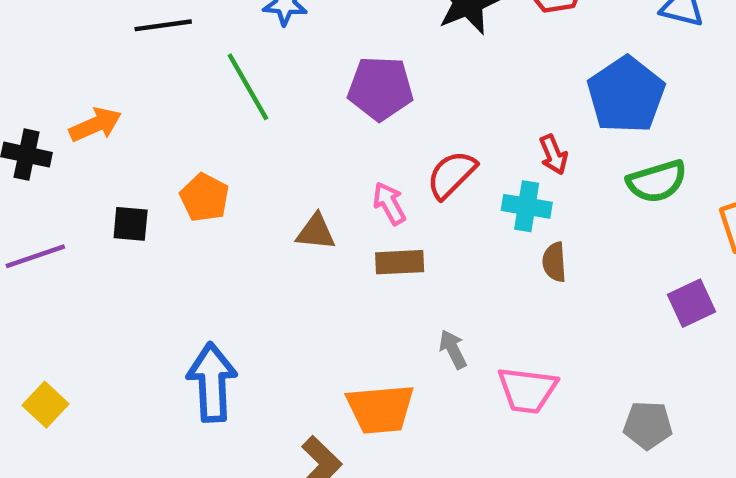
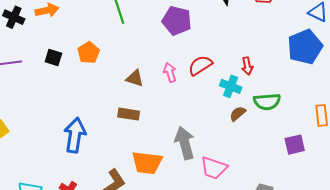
blue pentagon: (626, 95) -> (305, 47), moved
green semicircle: (657, 181) -> (267, 102), moved
brown rectangle: (400, 262) -> (129, 114), moved
brown semicircle: (554, 262) -> (238, 114), turned 42
gray arrow: (453, 349) -> (185, 143), size x1.8

